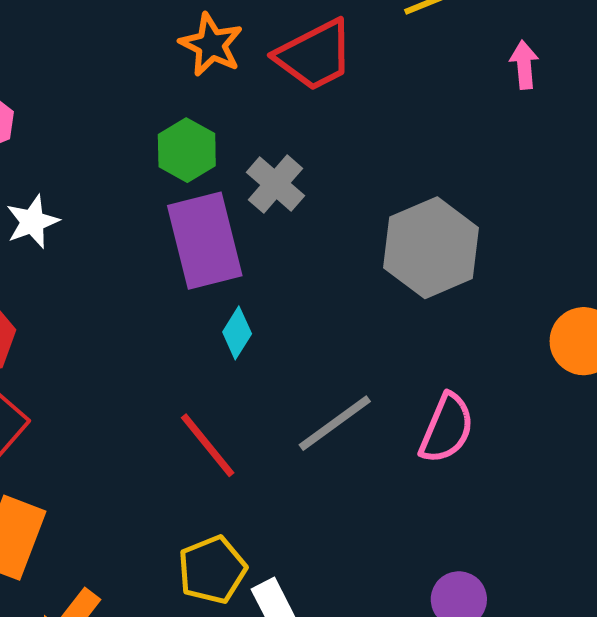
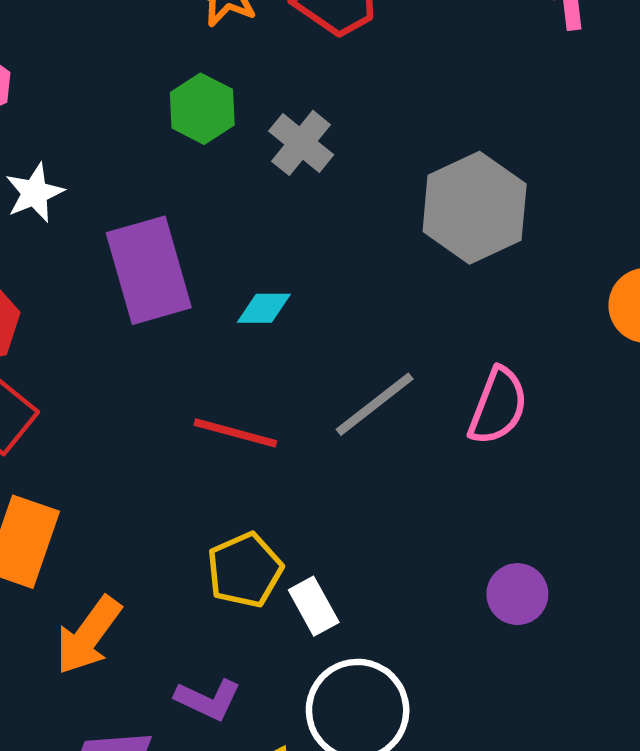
purple rectangle: (205, 241) -> (149, 270), moved
cyan diamond: (237, 333) -> (264, 308), turned 60
red line: (208, 445) -> (235, 433), turned -34

